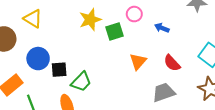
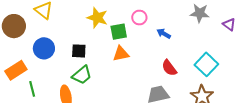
yellow star: (90, 20) -> (97, 18), turned 30
orange triangle: (138, 61) -> (121, 54), moved, turned 30
black square: (59, 70) -> (79, 51), moved

